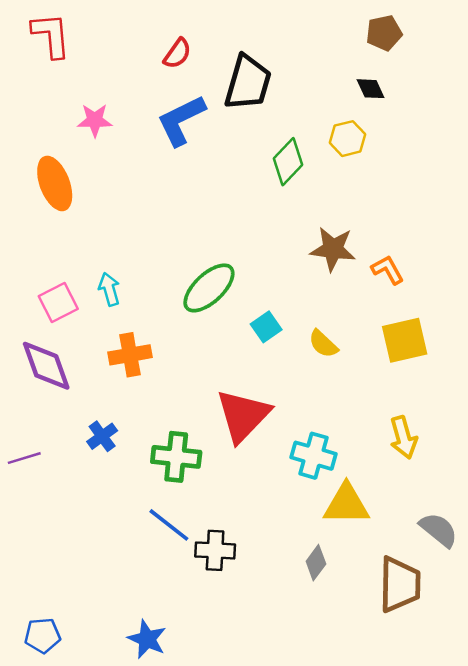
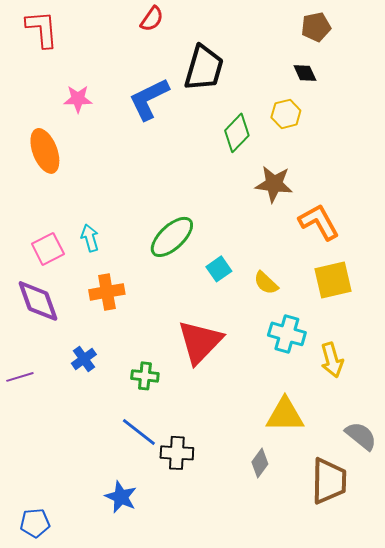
red semicircle: (177, 53) -> (152, 19), moved
brown star: (333, 249) -> (274, 184), moved
orange L-shape: (388, 270) -> (319, 222), size x1.5
cyan cross: (313, 456) -> (287, 334), moved
green cross: (176, 457) -> (145, 376), size x0.7
blue star: (147, 639) -> (121, 497), moved

